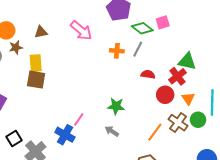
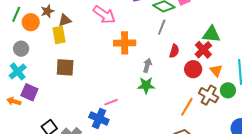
brown star: (16, 47) -> (47, 11), moved
orange cross: (117, 51) -> (125, 43), moved, size x1.5
yellow rectangle: (36, 63) -> (59, 35), moved
red semicircle: (148, 74) -> (174, 51), turned 104
pink line: (79, 120) -> (111, 102), turned 40
gray arrow: (112, 131) -> (147, 65), moved, turned 80

